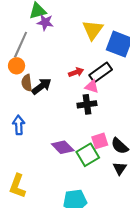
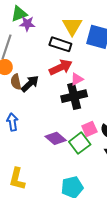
red arrow: (76, 72) -> (61, 67), size x1.6
black rectangle: (101, 72) -> (60, 44), moved, turned 60
pink triangle: (92, 87) -> (77, 79), turned -40
black cross: (87, 104) -> (74, 96), size x1.4

